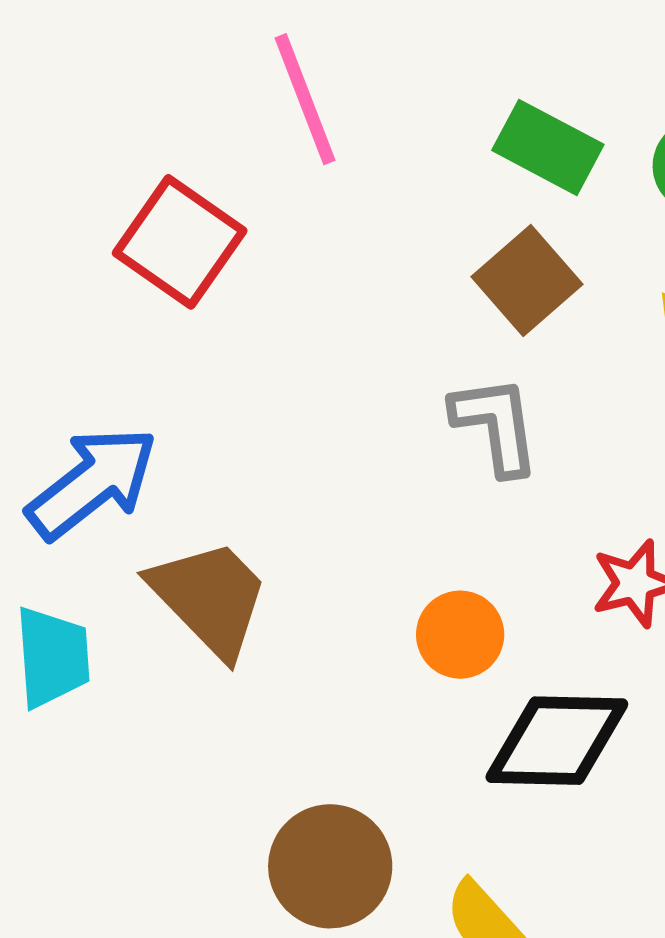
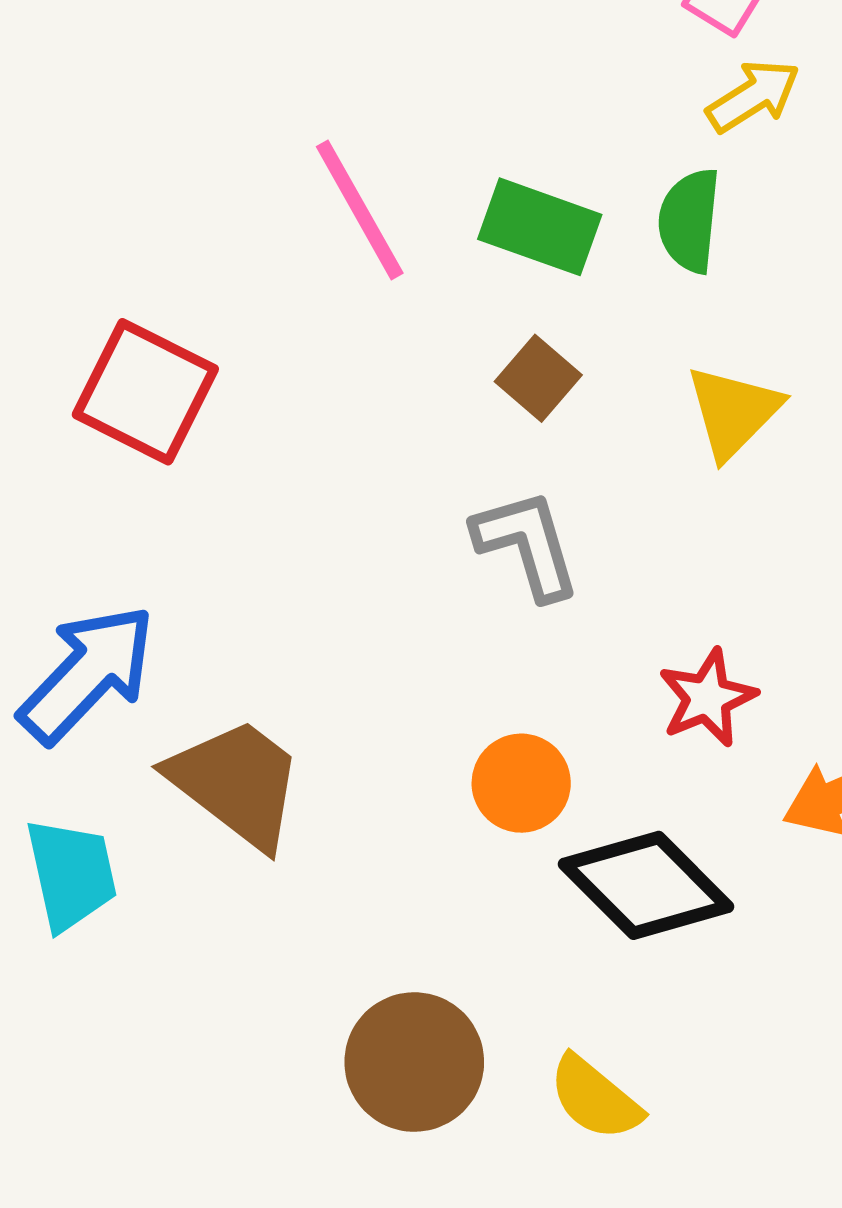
pink line: (305, 99) -> (360, 210), moved
brown square: (527, 281) -> (538, 378), size x0.7
black diamond: (557, 741) -> (646, 885), turned 52

